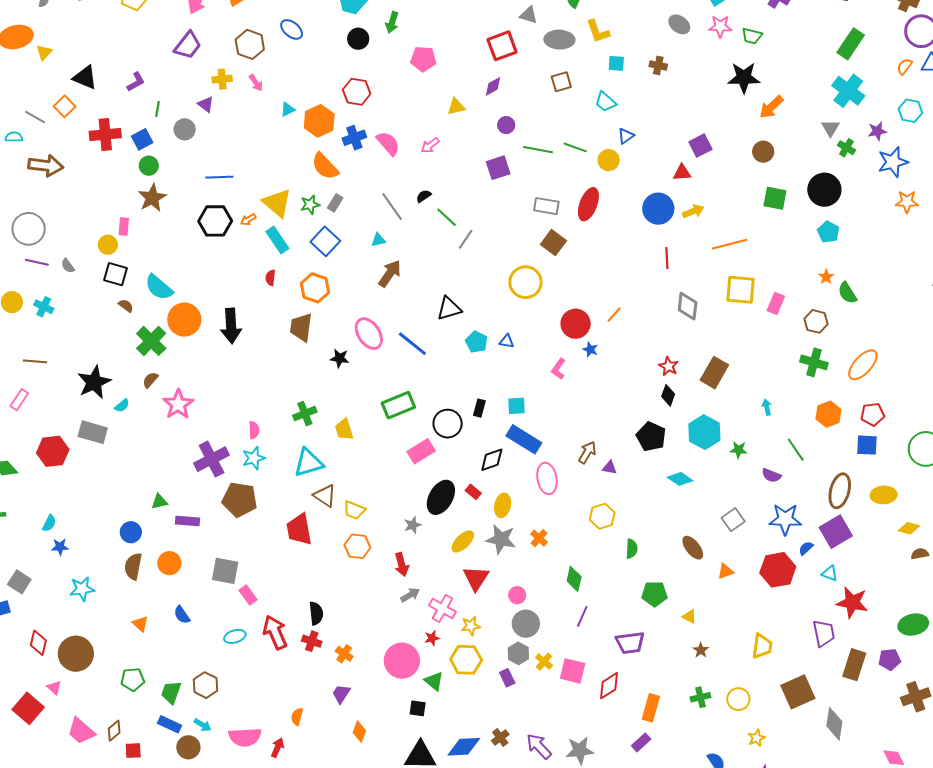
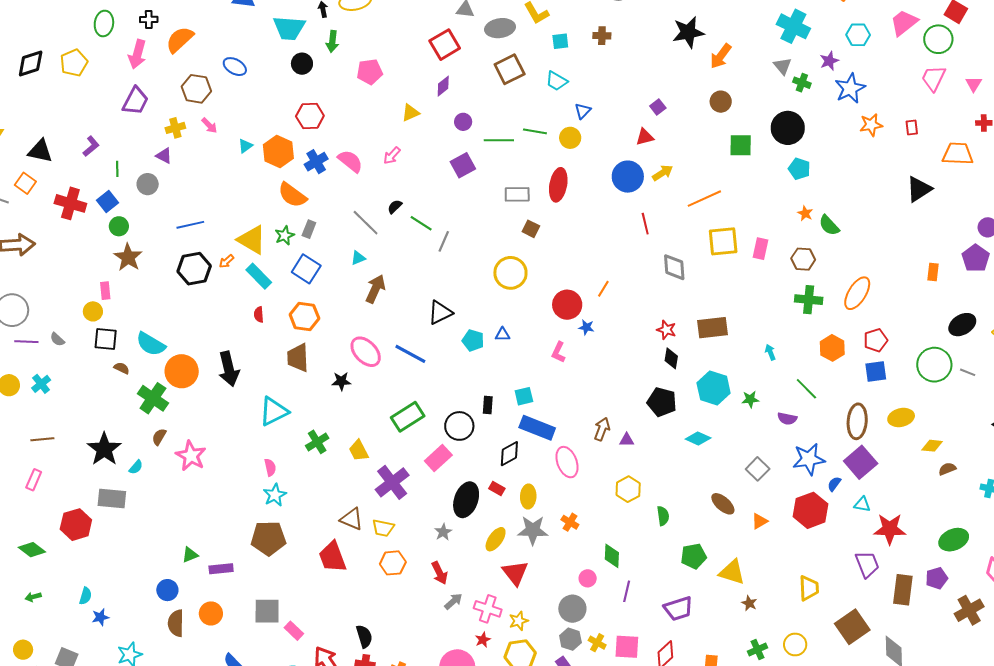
brown square: (561, 82) -> (510, 69), size x1.4
red cross: (105, 134) -> (70, 203), turned 32
purple square: (700, 146) -> (658, 107), size x0.7
brown square: (553, 243) -> (531, 229), size x0.7
cyan cross: (44, 307) -> (41, 384), turned 36
brown rectangle: (714, 373) -> (713, 328), turned 64
purple cross: (212, 459) -> (392, 482), moved
cyan triangle: (308, 463) -> (274, 411), moved
pink circle: (517, 595) -> (588, 578), moved
yellow triangle: (689, 617) -> (732, 572), size x1.8

